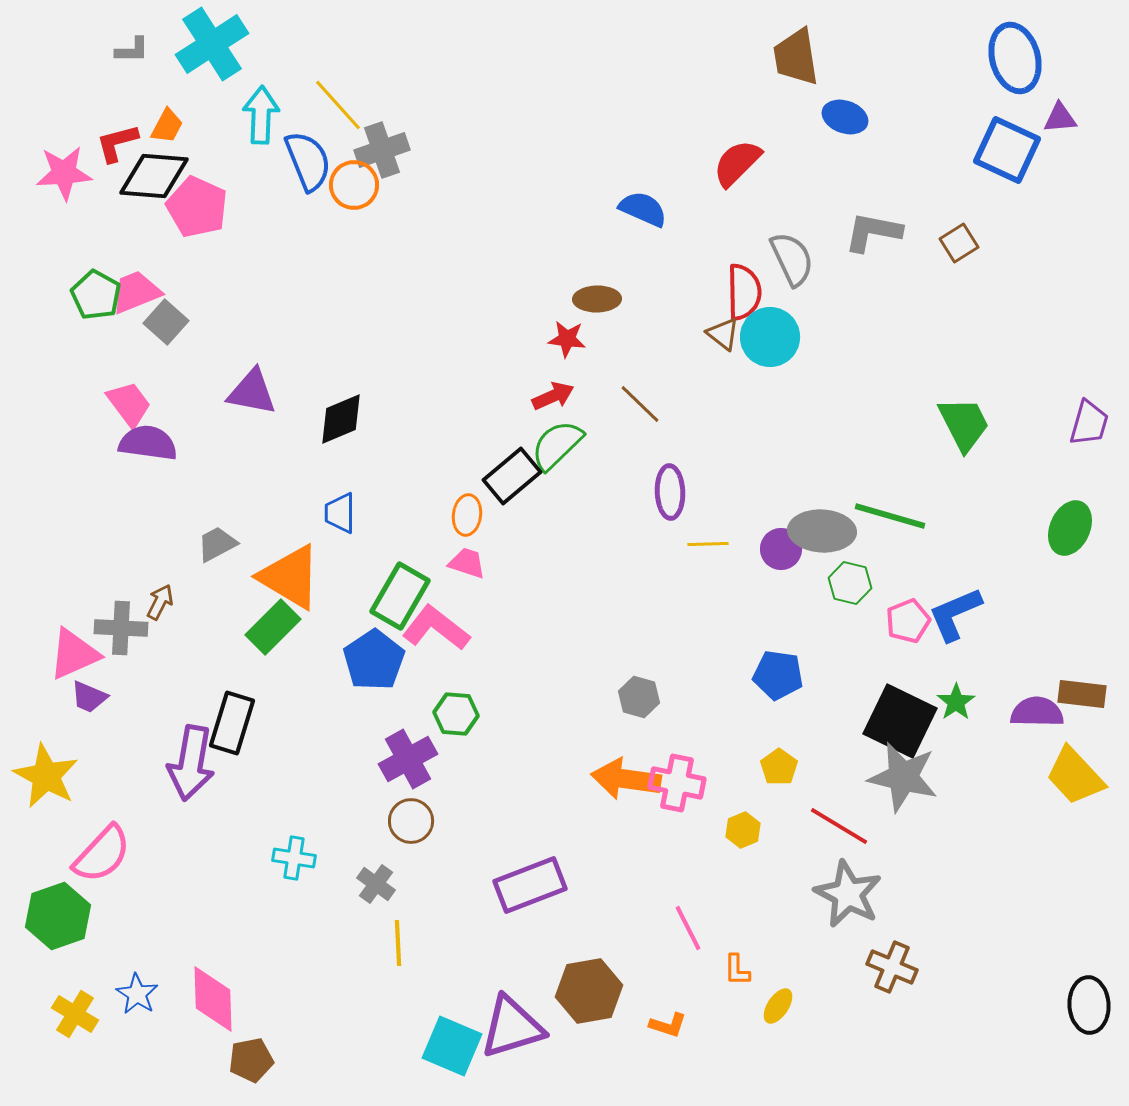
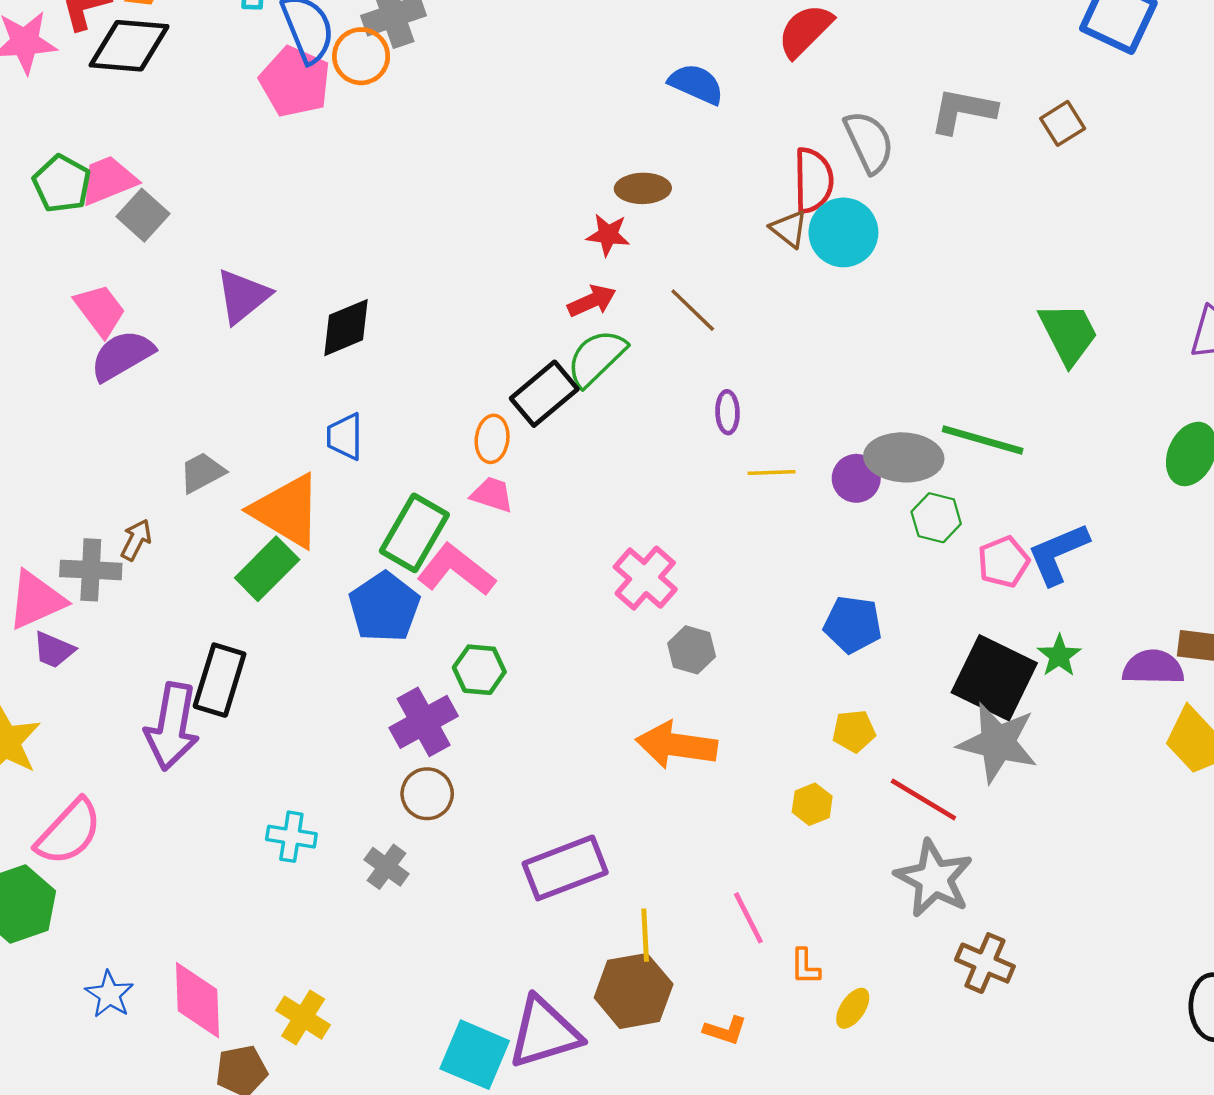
pink pentagon: (197, 207) -> (295, 82), moved
purple triangle: (252, 392) -> (243, 296), turned -50
purple semicircle: (148, 443) -> (122, 355), turned -38
purple ellipse: (670, 492) -> (727, 412), size x0.7
yellow pentagon: (779, 767) -> (854, 731), turned 30
pink cross: (677, 783) -> (645, 578), moved, turned 30
yellow line: (398, 943) -> (645, 935), moved
yellow cross: (75, 1014) -> (303, 1018), moved

